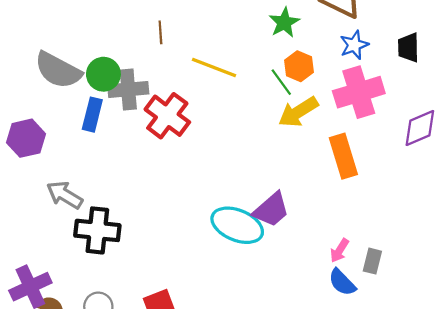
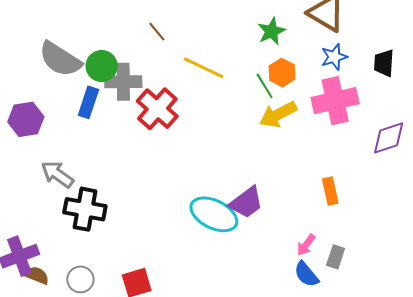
brown line: (160, 32) -> (157, 32), turned -40
orange rectangle: (343, 156) -> (330, 191), moved, size x0.7

